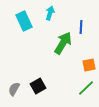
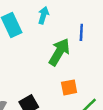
orange square: (89, 65) -> (69, 87), moved

